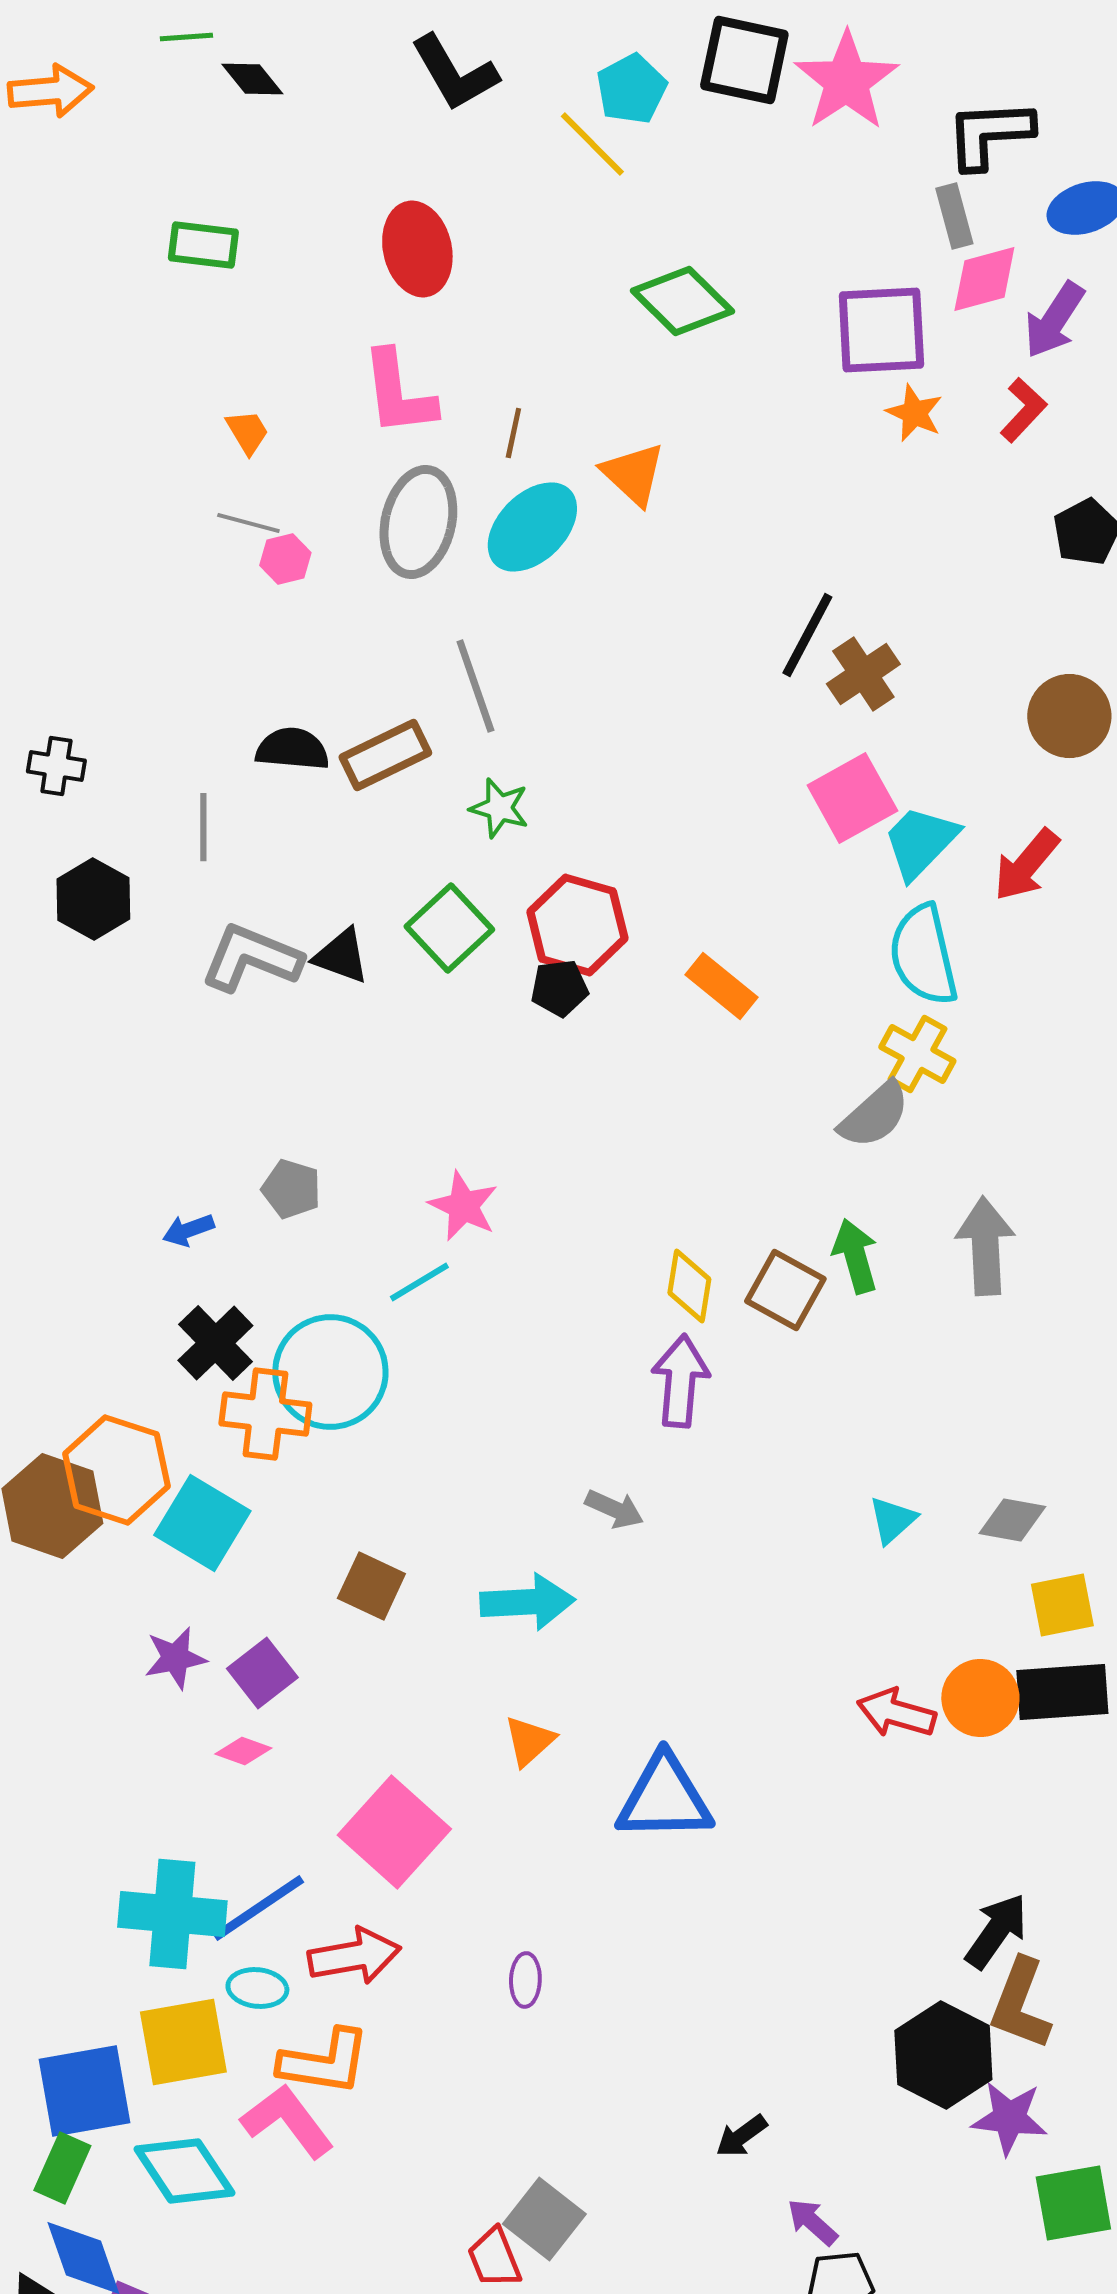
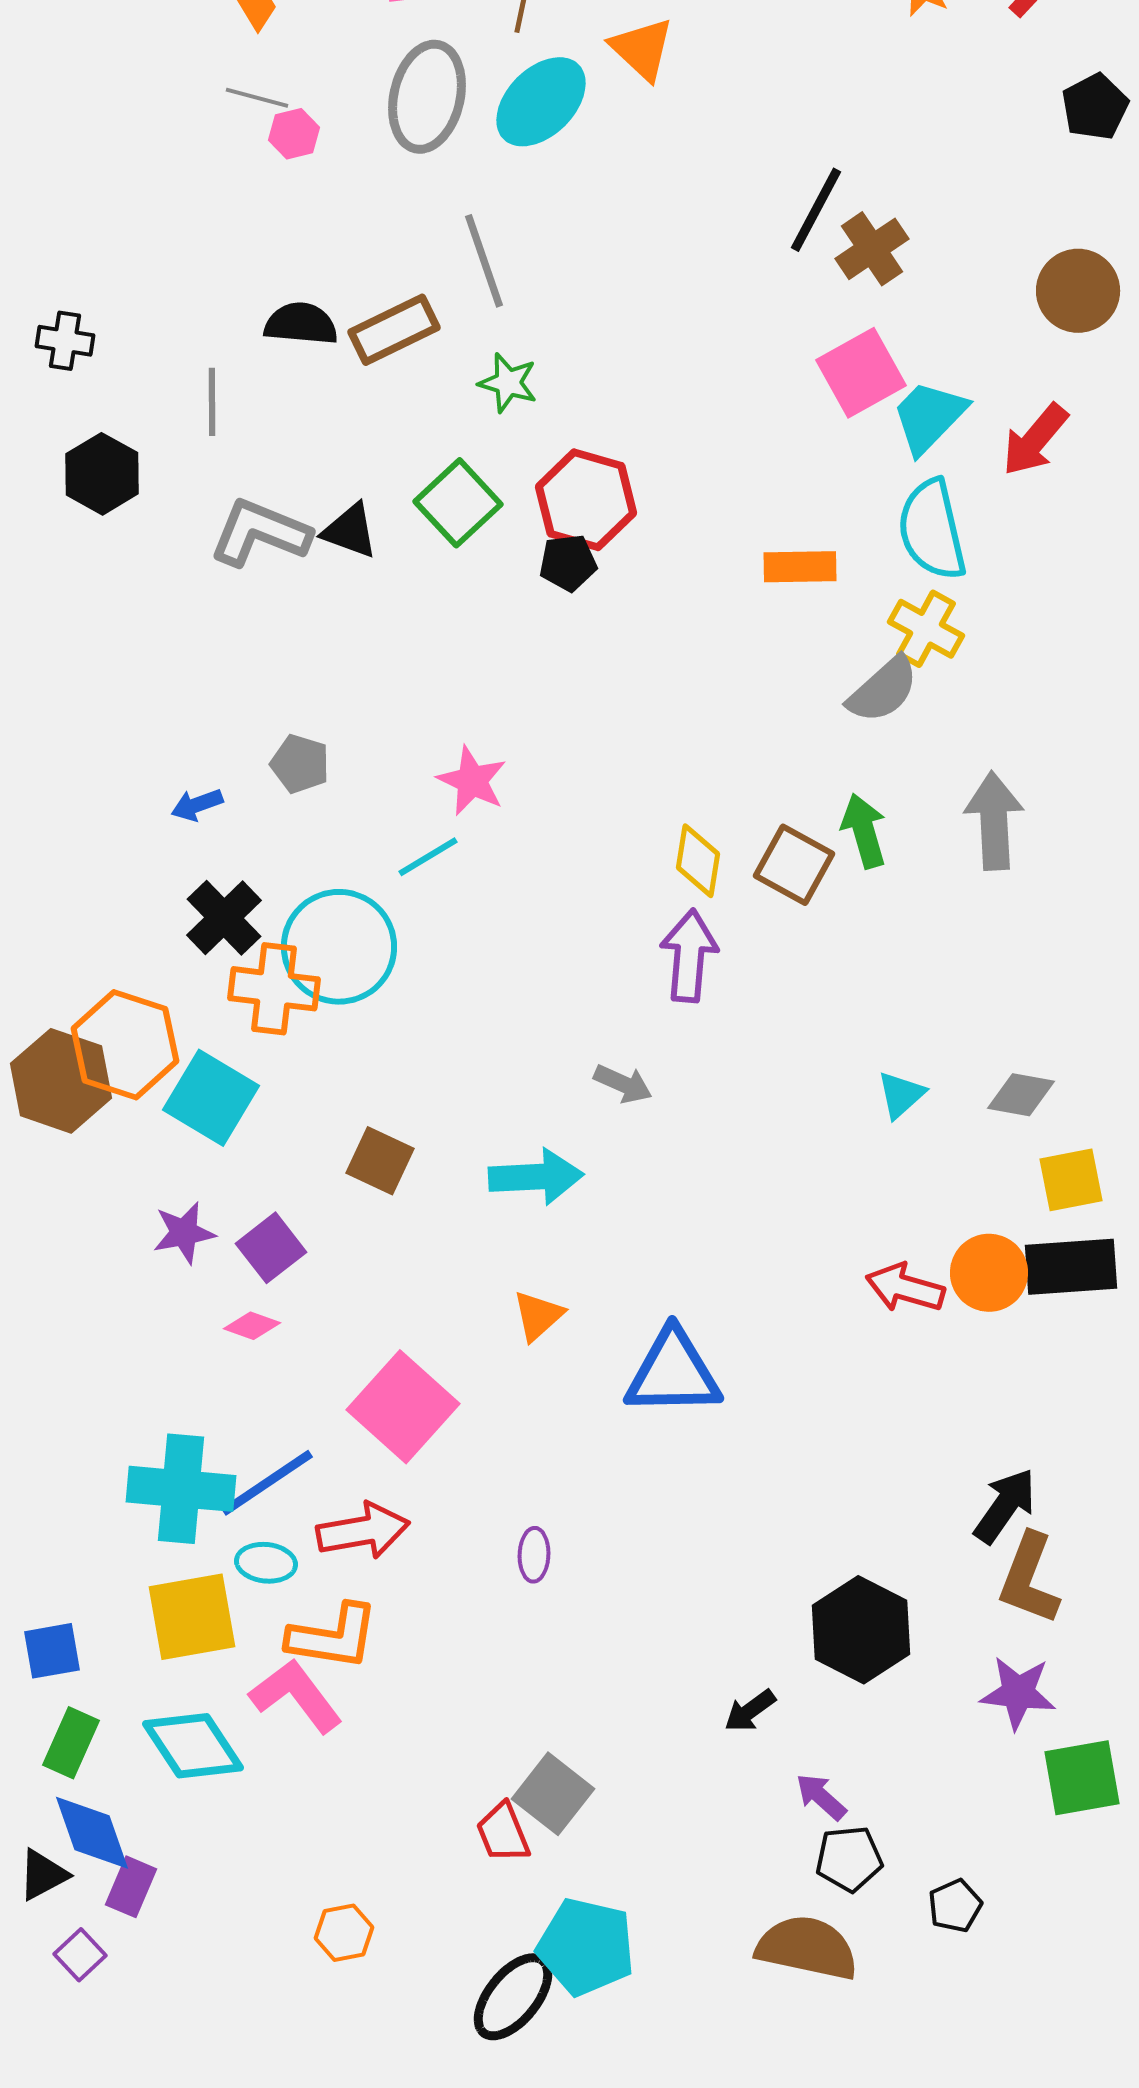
orange rectangle: (721, 986) -> (800, 567), moved, turned -40
black hexagon: (943, 2055) -> (861, 1630), moved
blue square: (84, 2091) -> (52, 1651), moved, size x0.6

